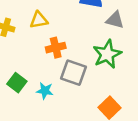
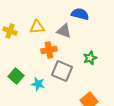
gray triangle: (115, 20) -> (64, 31), moved
green star: (107, 54) -> (90, 58), size x0.6

